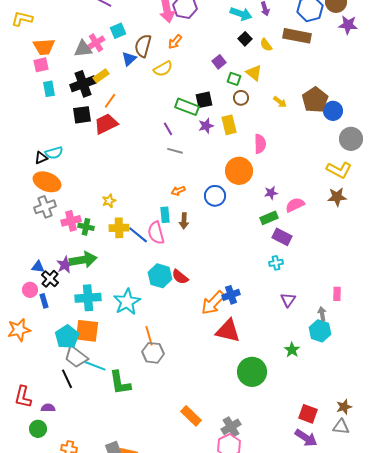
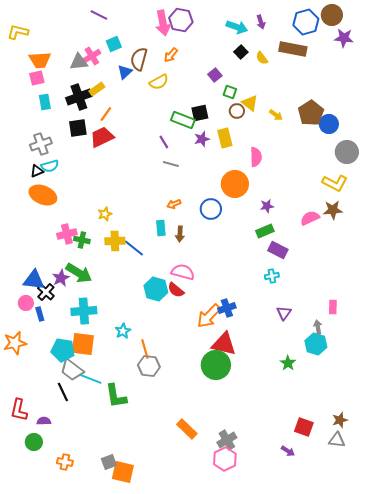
yellow triangle: (254, 73) -> (250, 103), moved
pink semicircle: (295, 205) -> (310, 218), moved
gray cross: (45, 207) -> (41, 144), moved
pink semicircle: (156, 233) -> (183, 272), moved, turned 120
green arrow: (83, 260) -> (79, 273), turned 40
blue triangle: (38, 267) -> (34, 280), size x1.6
cyan star: (127, 302) -> (123, 331), moved, size x0.6
cyan pentagon: (67, 337) -> (63, 350), turned -30
green circle: (252, 372) -> (216, 365), moved
purple arrow: (306, 438) -> (288, 451), moved, size x0.6

